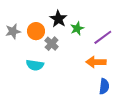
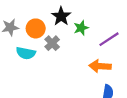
cyan semicircle: (35, 65) -> (26, 53), moved

